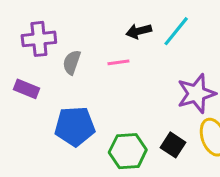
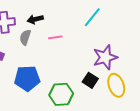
black arrow: (139, 31) -> (35, 19), moved
black square: (173, 145) -> (90, 80), moved

